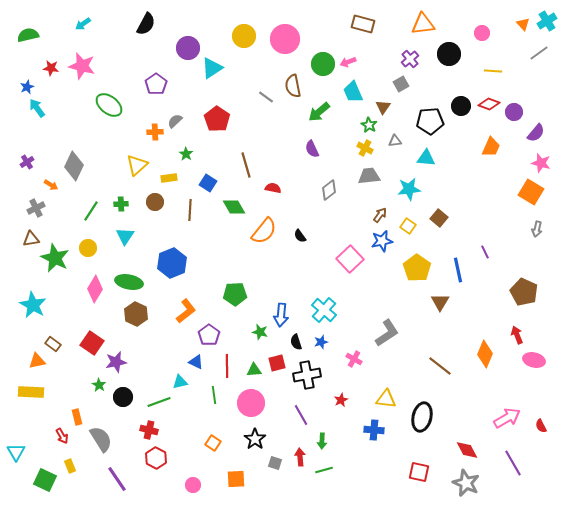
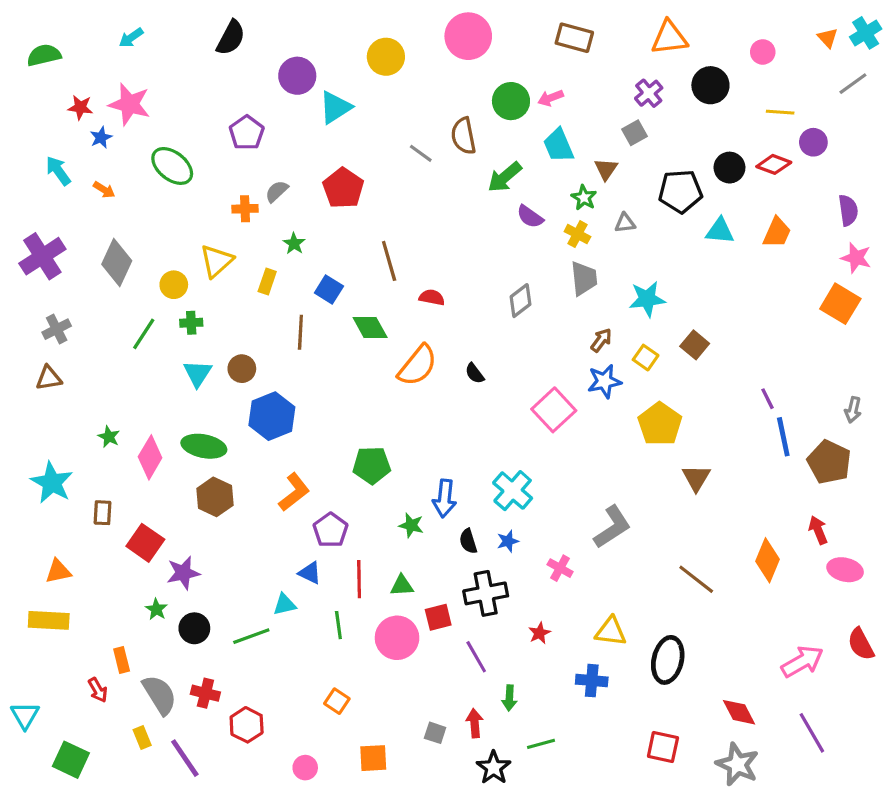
pink circle: (285, 39) -> (468, 36), moved
blue star: (27, 87) -> (101, 137), moved
purple circle: (514, 112) -> (813, 142), moved
purple semicircle: (536, 133) -> (848, 210), turned -48
purple semicircle: (312, 149) -> (530, 217), moved, turned -30
cyan triangle: (426, 158) -> (720, 231), moved
purple cross: (27, 162) -> (42, 256), size x2.0
gray trapezoid: (369, 176) -> (584, 278), turned 90
yellow rectangle: (169, 178) -> (267, 282), turned -63
orange arrow: (51, 185) -> (104, 190), moved
brown circle: (155, 202) -> (242, 369), moved
gray arrow: (537, 229) -> (853, 410), moved
yellow circle: (88, 248) -> (174, 285), moved
green star: (55, 258) -> (109, 437), moved, size x0.5
blue line: (458, 270) -> (783, 437), moved
brown rectangle: (53, 344) -> (103, 513), moved, turned 56
red square: (277, 363) -> (438, 617), moved
red semicircle: (541, 426) -> (861, 644), moved, size x1.5
red cross: (149, 430) -> (205, 693), moved
black star: (255, 439) -> (494, 768), moved
yellow rectangle: (70, 466) -> (142, 738), moved
green line: (324, 470) -> (541, 744), moved

